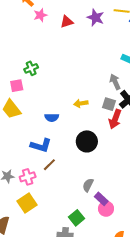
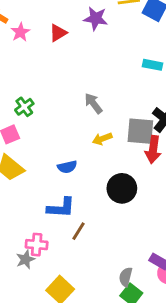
gray arrow: (115, 82) -> (93, 103), moved
gray square: (109, 104) -> (140, 131), size x1.5
pink cross: (28, 177) -> (37, 245), moved, turned 35
gray semicircle: (88, 185) -> (126, 277), moved

